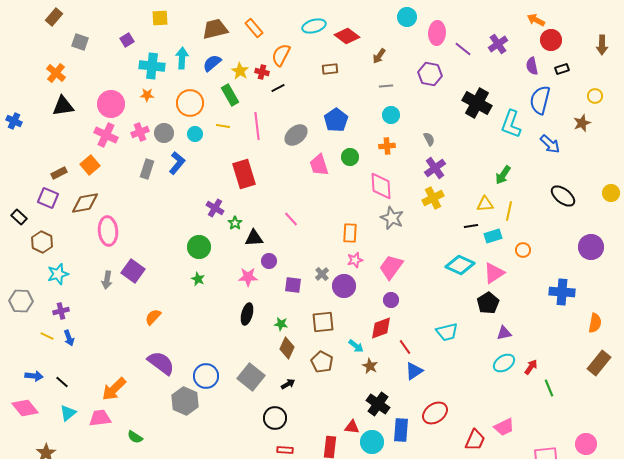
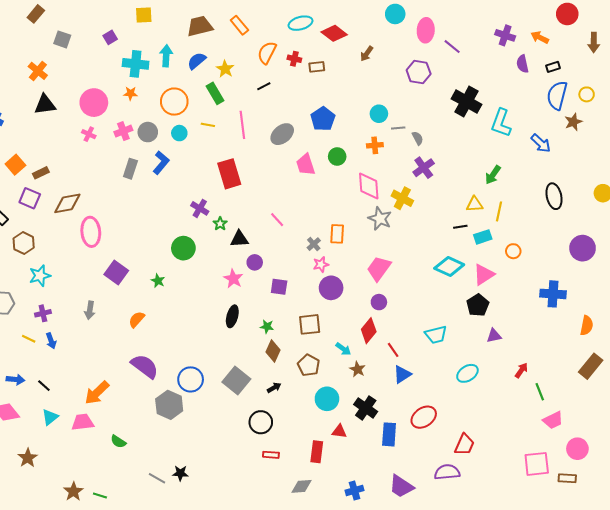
orange arrow: (536, 20) -> (540, 37), moved
red circle: (551, 40) -> (567, 14), moved
purple cross: (498, 44) -> (505, 35), moved, turned -36
red cross: (262, 72) -> (294, 59), moved
gray line: (386, 86) -> (398, 128), moved
blue semicircle: (540, 100) -> (557, 95), moved
pink cross: (106, 135) -> (89, 134), size x0.6
orange square: (90, 165) -> (15, 165), moved
black ellipse: (563, 196) -> (554, 196), turned 40
yellow cross: (433, 198) -> (402, 198), moved, turned -35
pink star: (355, 260) -> (321, 264), moved
gray cross: (322, 274) -> (314, 244), moved
pink star: (248, 277) -> (233, 279), turned 30
green star: (198, 279) -> (158, 281), moved
gray arrow: (107, 280) -> (90, 310), moved
red diamond: (381, 328) -> (369, 331), turned -30
cyan ellipse: (504, 363) -> (467, 373), moved
pink trapezoid: (504, 427) -> (553, 420), moved
cyan circle: (372, 442) -> (327, 399), moved

